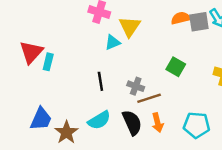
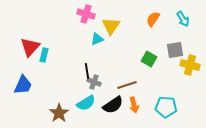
orange semicircle: (181, 18) -> (153, 19), turned -42
gray square: (199, 22) -> (175, 50), moved
gray cross: (136, 86) -> (94, 82), moved
blue trapezoid: (41, 119) -> (23, 85), moved
black semicircle: (132, 123) -> (113, 105), turned 80

